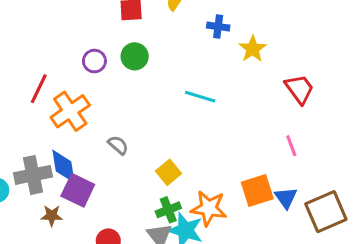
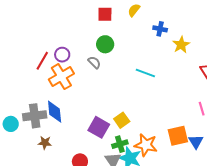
purple circle: (94, 61) -> (62, 55), moved
gray semicircle: (118, 145) -> (94, 62), moved
purple square: (78, 190) -> (99, 127), moved

